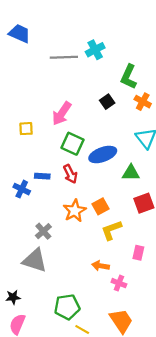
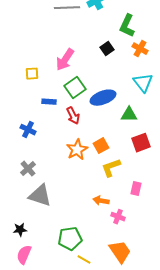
green square: (72, 144) -> (75, 88), turned 30
blue rectangle: (42, 176) -> (49, 102), moved
gray cross: (43, 231) -> (28, 169), moved

